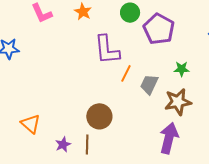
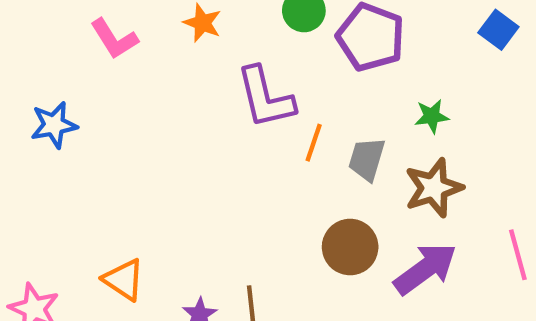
brown circle: (99, 116) -> (350, 247), moved
purple arrow: (169, 138) -> (425, 269), turned 48

